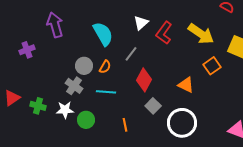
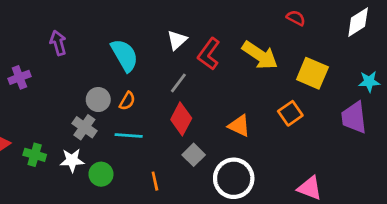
purple arrow: (55, 25) -> (58, 43), size x0.7
gray line: (131, 54) -> (178, 83), moved
orange square: (212, 66) -> (290, 113), moved

